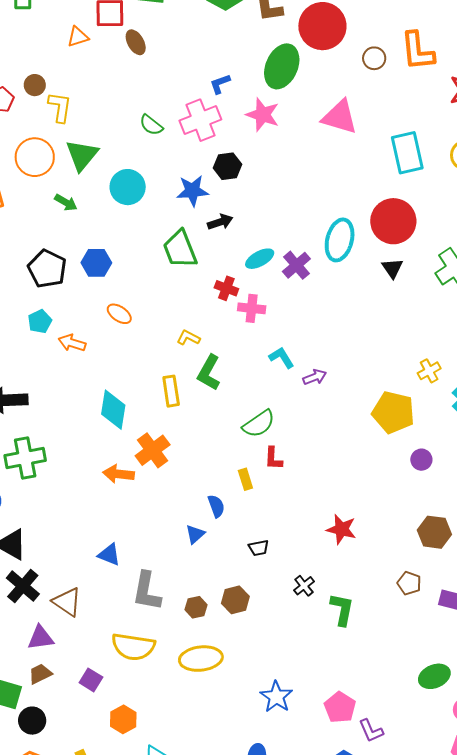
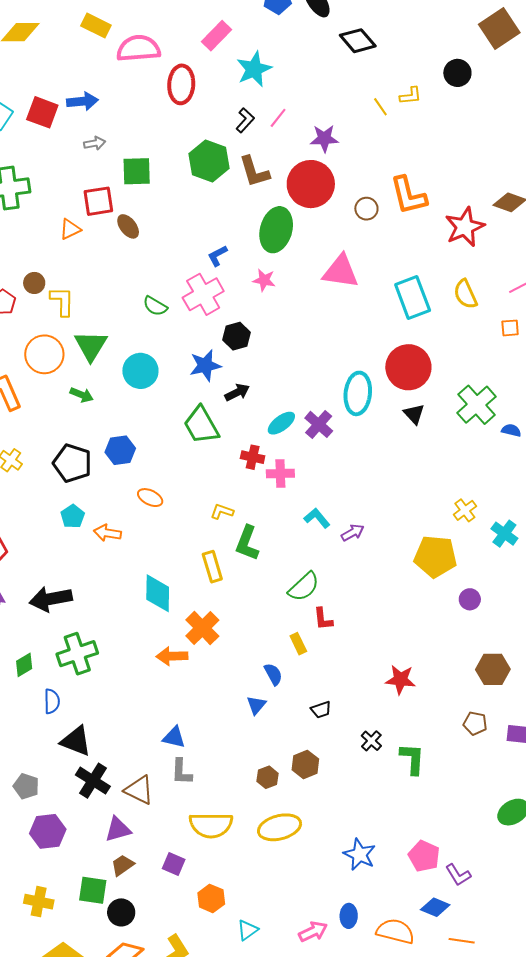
pink star: (263, 115) -> (264, 280), size x0.7
gray L-shape: (147, 591) -> (182, 772), moved, size x0.7

